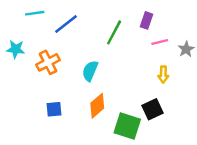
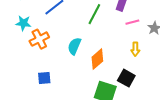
cyan star: (16, 49) -> (23, 23), moved
orange diamond: (97, 106) -> (97, 59), moved
black square: (152, 109) -> (126, 78), turned -36

